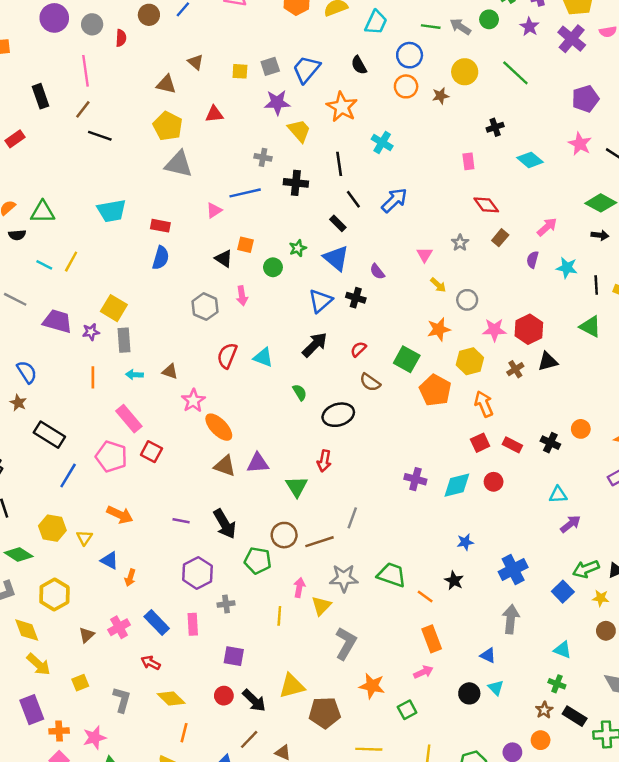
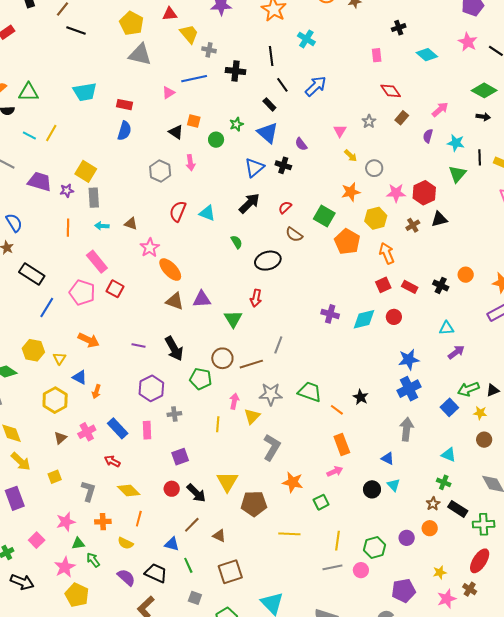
yellow trapezoid: (299, 131) -> (189, 34), moved
green triangle: (590, 327) -> (457, 174), moved, turned 42
blue star: (465, 542) -> (409, 360), moved, size x1.5
yellow hexagon: (54, 594) -> (55, 400), moved
purple square: (234, 656) -> (180, 457), turned -30
yellow triangle: (292, 686) -> (227, 482), turned -45
orange cross: (59, 731) -> (103, 522), moved

